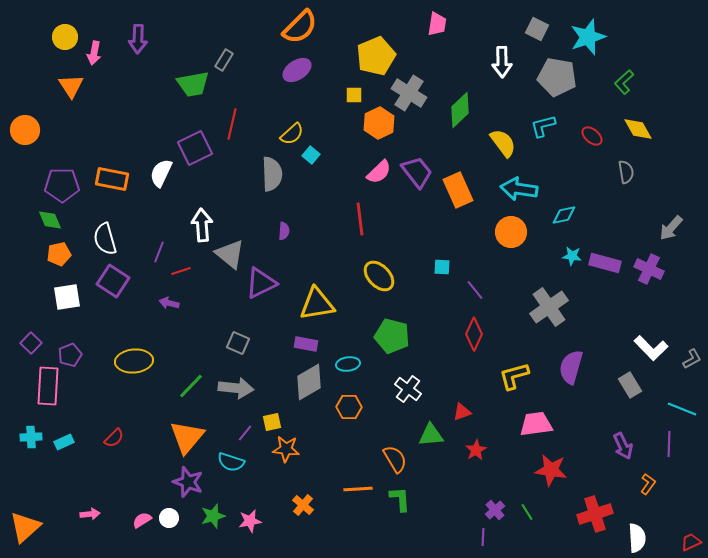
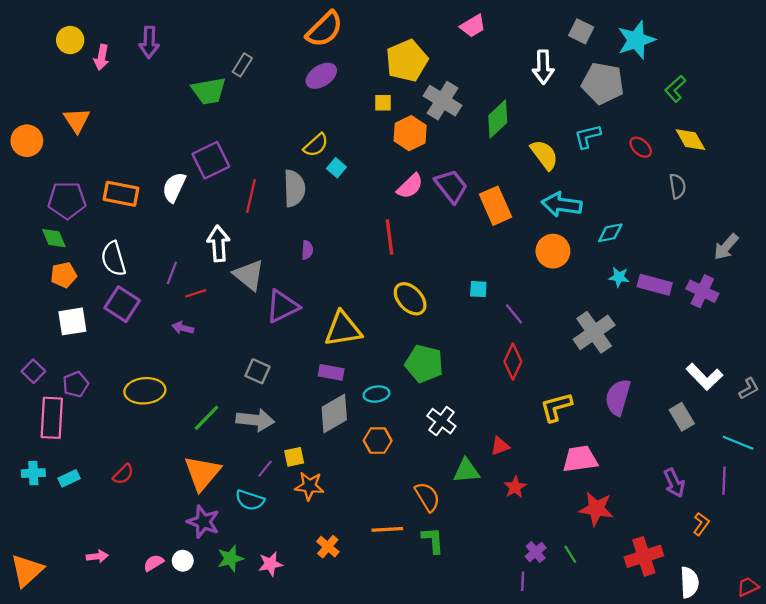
pink trapezoid: (437, 24) -> (473, 26), turned 50
orange triangle: (71, 86) -> (77, 120), moved
red line: (232, 124) -> (251, 196), moved

